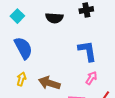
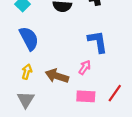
pink arrow: (91, 78) -> (85, 67), moved

